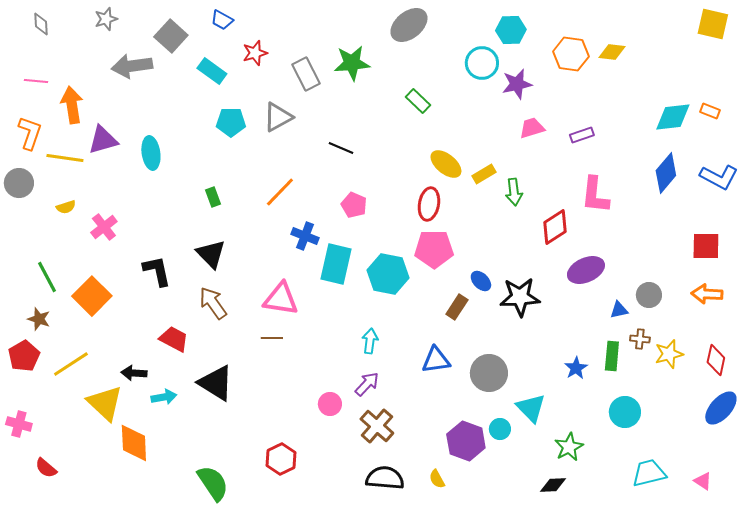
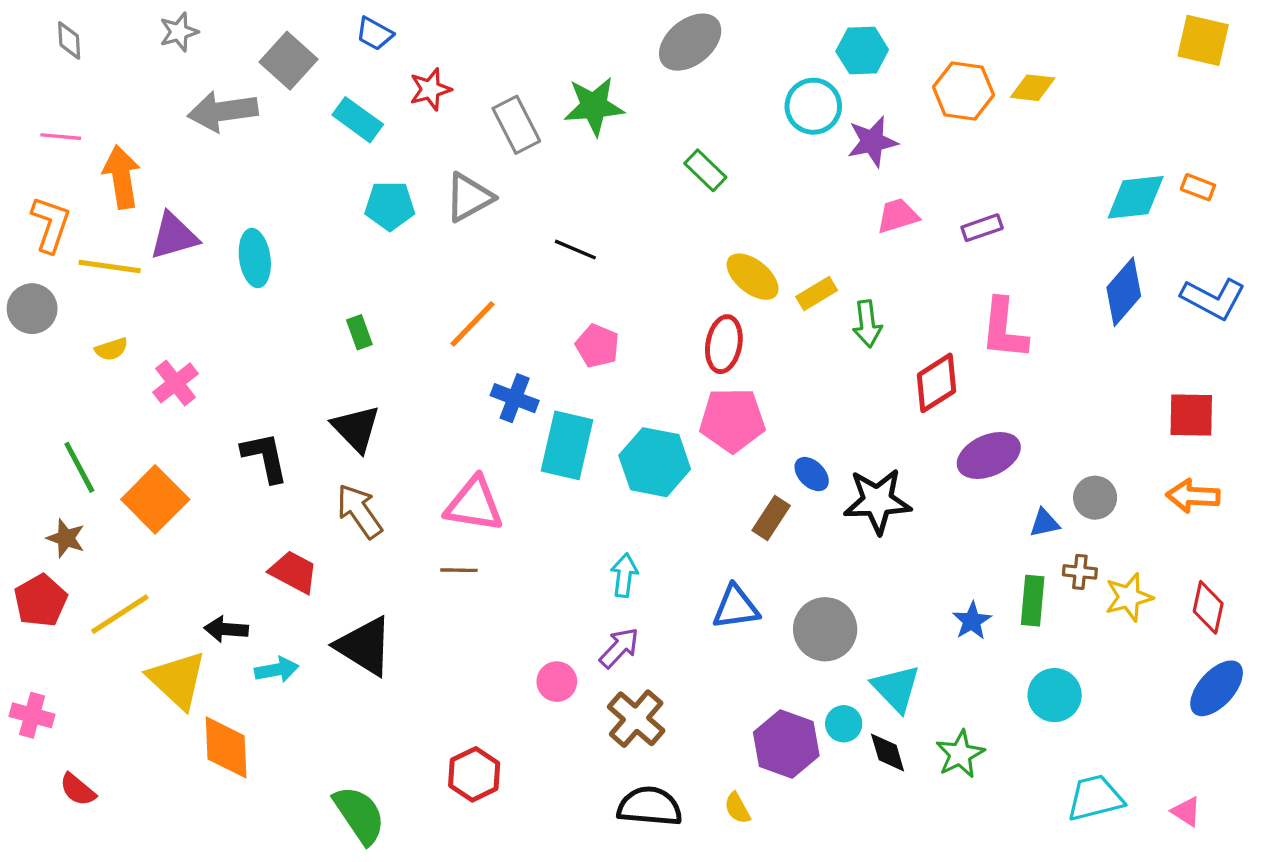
black diamond: (553, 485) -> (888, 752), moved, turned 76

